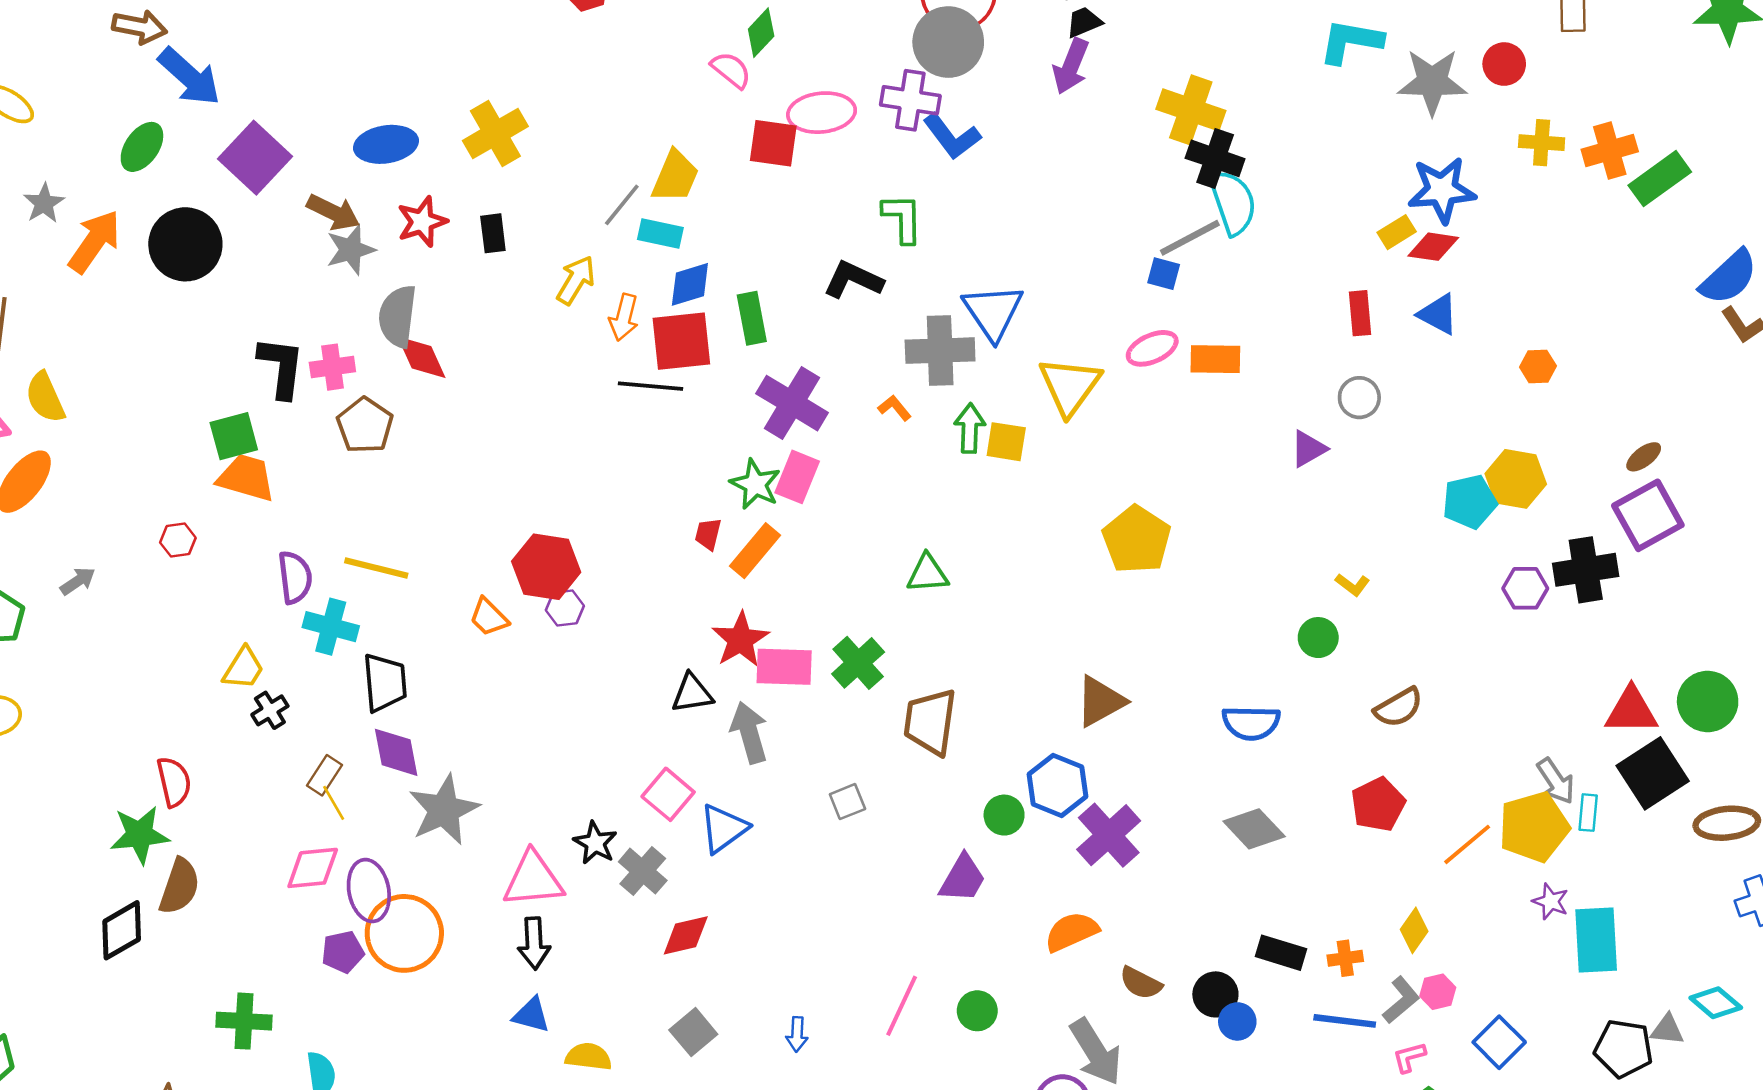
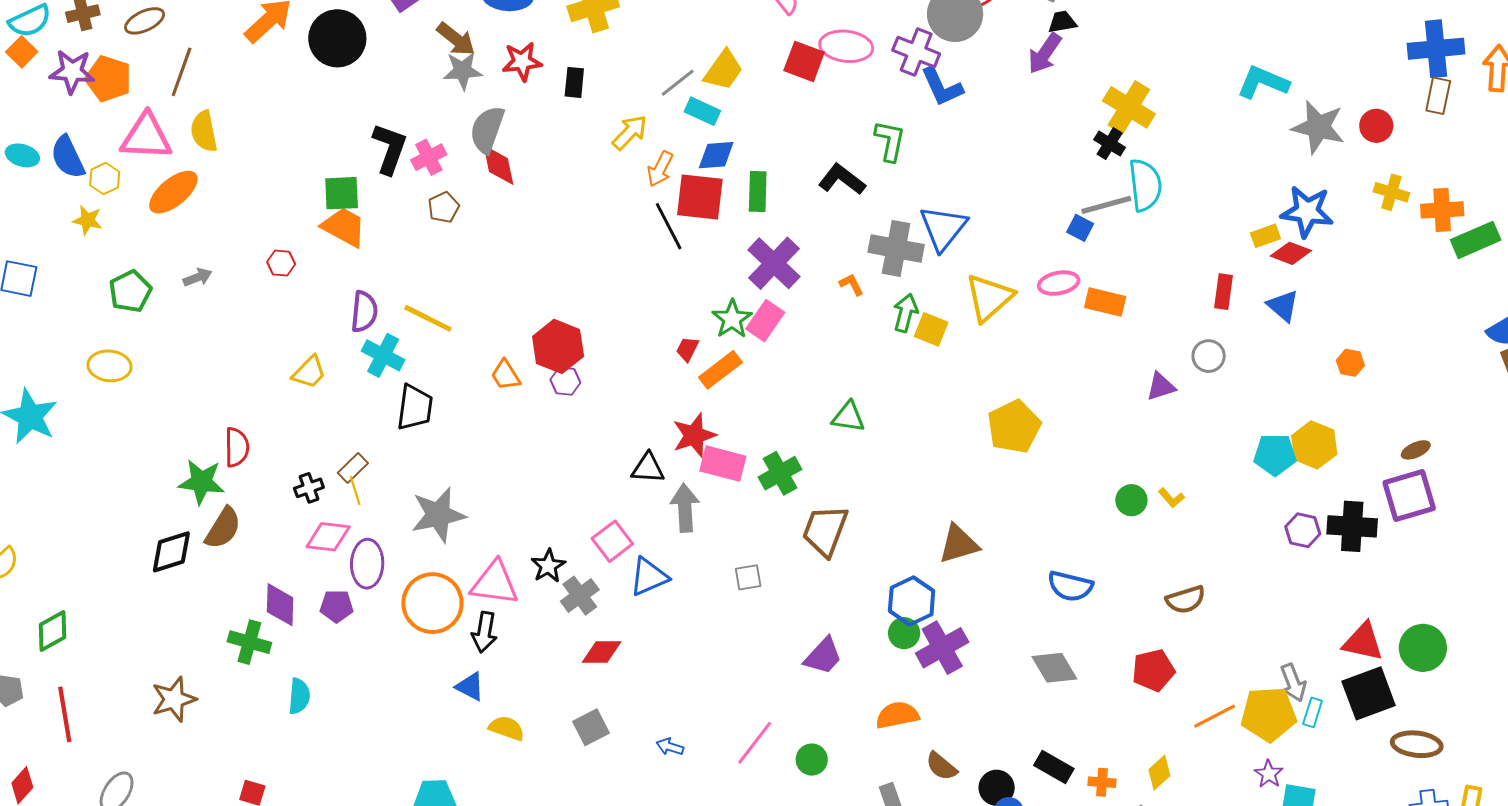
black cross: (1215, 158) -> (1110, 144), moved, size x0.7
pink cross: (332, 367) -> (429, 157), turned -32
black line: (650, 386) -> (669, 226), turned 45
brown pentagon: (365, 425) -> (444, 207), size x0.7
green circle: (1318, 638) -> (1131, 500), moved
black cross: (270, 710) -> (309, 488), moved
purple diamond: (396, 752) -> (280, 605), moved
green circle: (1004, 815) -> (904, 633), moved
orange circle: (404, 933) -> (432, 603), moved
blue arrow: (797, 1034) -> (670, 747), turned 92

